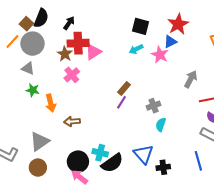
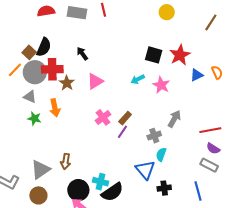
black arrow: (69, 23) -> (82, 54), moved, turned -72
black square: (140, 26) -> (154, 55), moved
blue triangle: (170, 42) -> (197, 75), moved
red cross: (78, 43) -> (52, 69), moved
pink cross: (72, 75) -> (103, 117), moved
gray arrow: (191, 79) -> (174, 119), moved
orange arrow: (51, 103) -> (55, 108), moved
brown arrow: (72, 121) -> (66, 161), moved, turned -77
blue triangle: (143, 154) -> (145, 170), moved
black cross: (163, 167) -> (164, 188), moved

